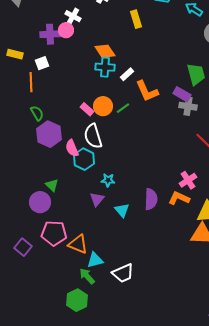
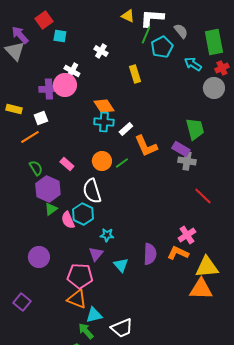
pink circle: (66, 30) -> (65, 85), size x1.5
orange line: (31, 82) -> (30, 137), turned 60
pink rectangle: (87, 109) -> (67, 164), moved
pink semicircle: (72, 148) -> (68, 220), moved
green triangle: (52, 185) -> (51, 209), moved, turned 40
pink pentagon: (54, 233) -> (80, 276), moved

